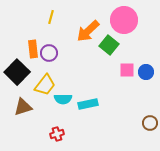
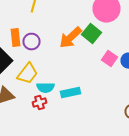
orange arrow: (88, 31) -> (70, 38), moved
pink square: (127, 70) -> (110, 59), turned 35
red cross: (57, 134) -> (40, 103), moved

